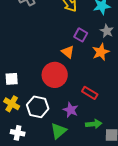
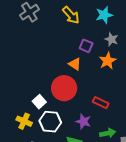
white square: (12, 79) -> (39, 102), moved, turned -32

